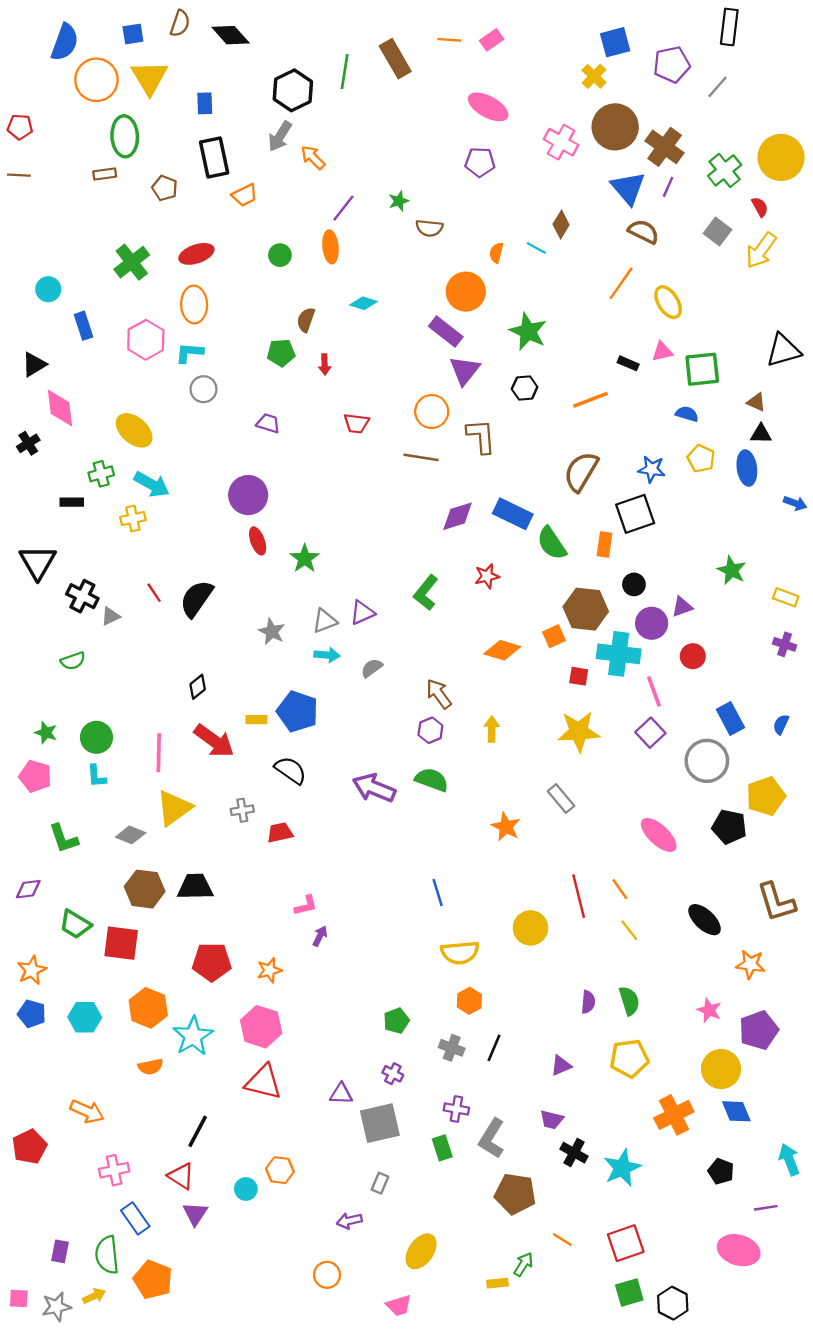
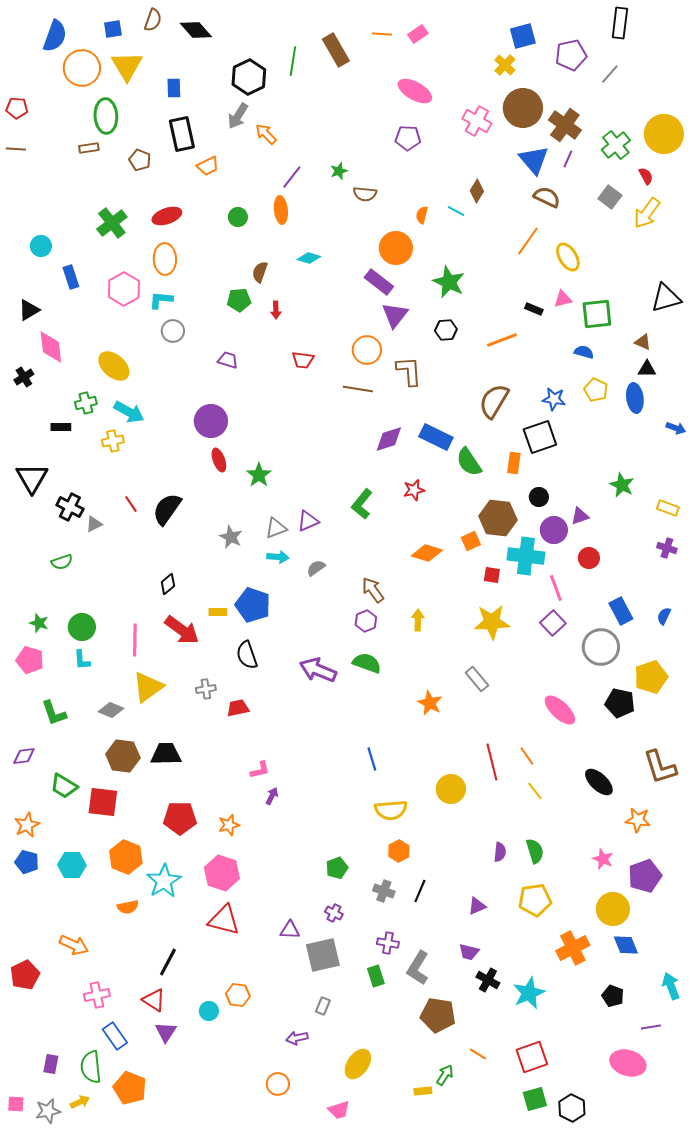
black semicircle: (291, 770) -> (247, 655), turned -144

